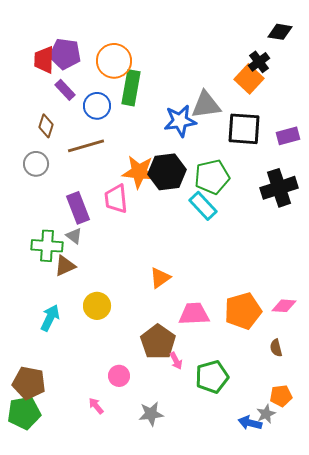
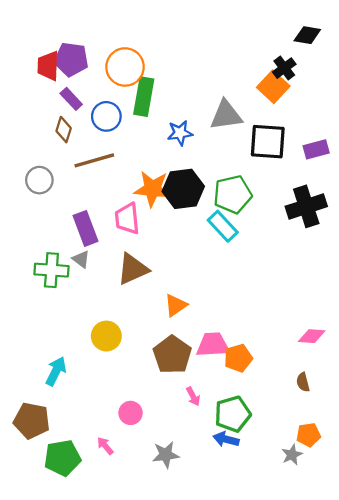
blue star: (180, 121) -> (180, 133), moved, size x0.7
brown diamond: (46, 126) -> (64, 130), moved
brown triangle: (65, 266) -> (133, 269), moved, size x1.4
orange pentagon: (243, 311) -> (238, 358), moved, size x0.7
cyan arrow: (50, 318) -> (56, 371), moved
brown pentagon: (158, 342) -> (172, 355), moved
green pentagon: (24, 413) -> (62, 458), moved
blue arrow: (250, 423) -> (226, 439), moved

